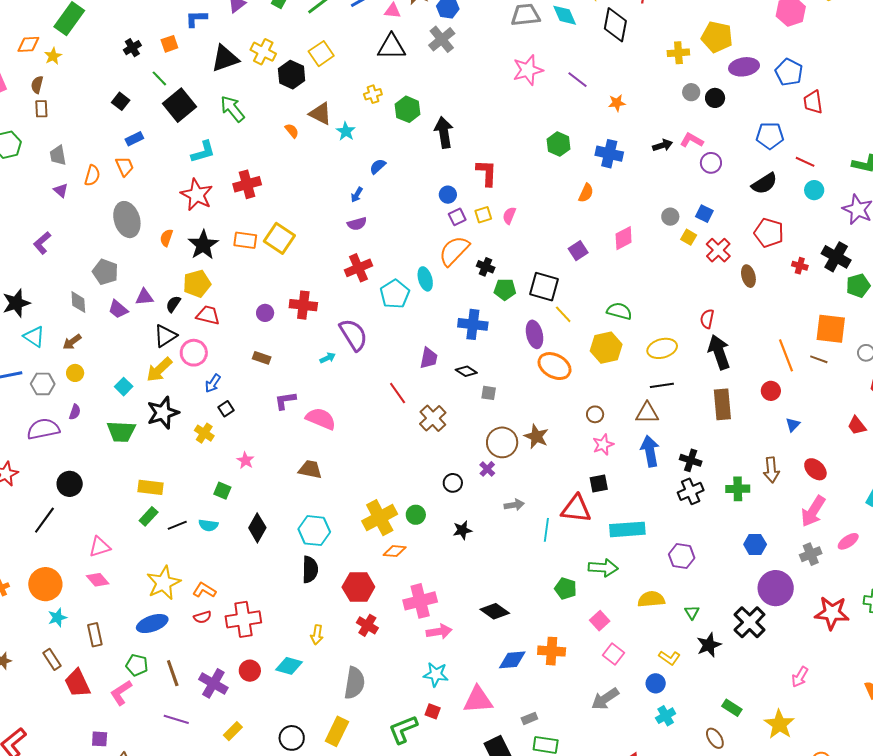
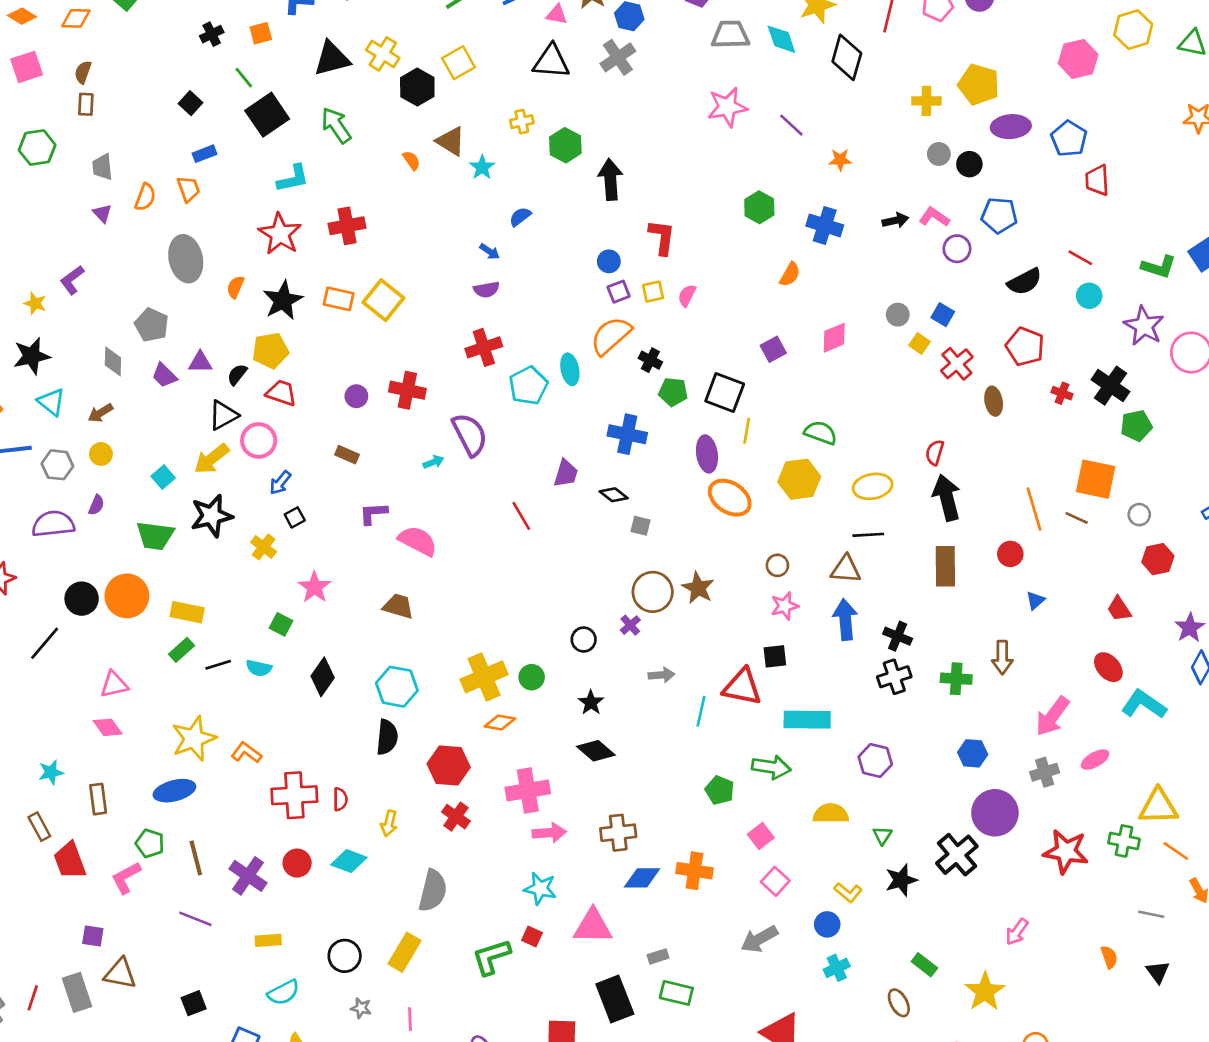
yellow star: (53, 56) -> (35, 303), moved, turned -30
blue pentagon: (770, 136) -> (999, 215), moved
blue arrow: (357, 195) -> (490, 252), turned -91
yellow line: (563, 314) -> (747, 431), turned 48
brown cross: (433, 418) -> (618, 833), moved, turned 32
pink star: (245, 460) -> (314, 587), size x1.4
red ellipse: (815, 469) -> (1108, 667), moved
black star: (462, 530) -> (591, 703), turned -30
orange circle: (45, 584) -> (127, 596), moved
black diamond: (495, 611) -> (596, 751), moved
red semicircle: (202, 617) -> (340, 799), moved, turned -78
yellow rectangle: (233, 731) -> (268, 940), turned 36

